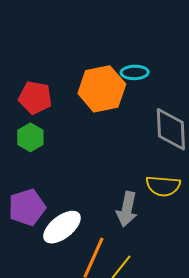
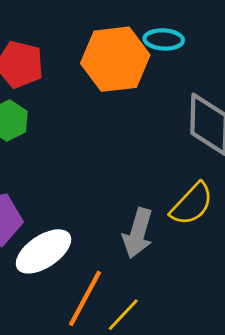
yellow semicircle: (163, 186) -> (192, 204), turned -56

